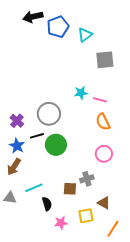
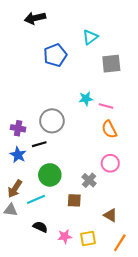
blue pentagon: (58, 27) -> (55, 55), moved
purple cross: (17, 121) -> (18, 128), turned -32
green circle: (56, 145) -> (50, 175), moved
brown arrow: (14, 167) -> (15, 189), moved
gray cross: (87, 179) -> (89, 180), moved, turned -32
black semicircle: (47, 204) -> (40, 227), moved, turned -48
yellow square: (86, 216) -> (88, 239), moved

